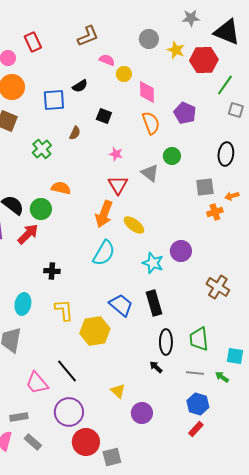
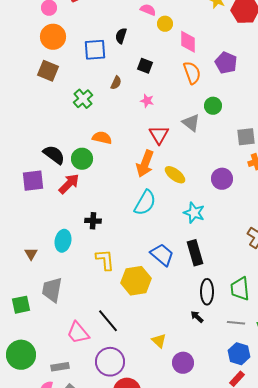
black semicircle: (80, 86) -> (121, 36), turned 140
pink star: (116, 154) -> (147, 101), moved
purple circle: (181, 251) -> (222, 179), moved
cyan ellipse: (23, 304) -> (63, 241), moved

